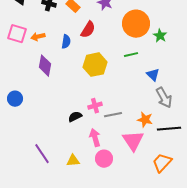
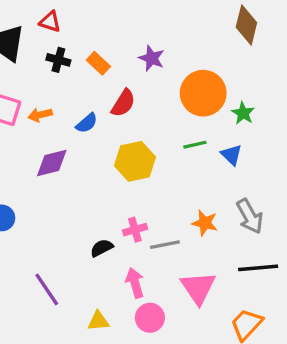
blue semicircle: (66, 42) -> (87, 123), turned 40
purple diamond: (45, 66) -> (52, 163), turned 65
blue triangle: (153, 75) -> (231, 155), moved
orange star: (145, 120) -> (205, 223), moved
purple line: (42, 154) -> (47, 289), moved

